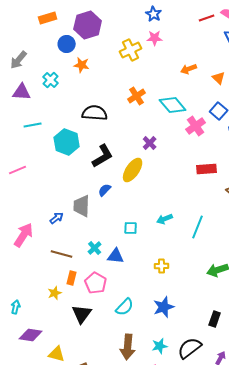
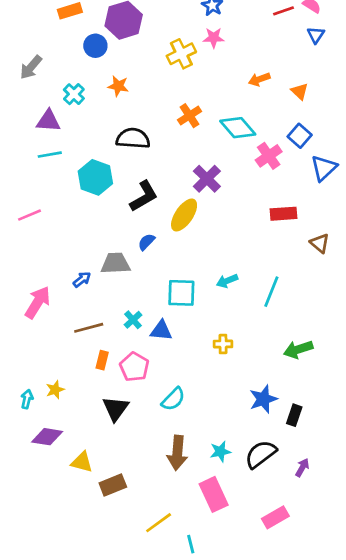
orange star: (82, 65) -> (118, 86), moved
purple triangle: (22, 92) -> (48, 121), moved
purple cross: (150, 143) -> (207, 179), size x1.5
gray trapezoid: (82, 206) -> (116, 263), turned 85
cyan square: (131, 228) -> (181, 293), size x1.6
brown line: (62, 254) -> (89, 328), turned -30
yellow star: (55, 293) -> (55, 390), moved
blue star: (164, 307) -> (263, 399), moved

